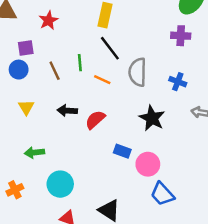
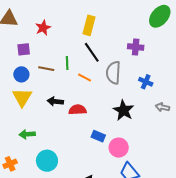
purple cross: (181, 36) -> (136, 47), moved
blue circle: (19, 70) -> (21, 74), moved
brown line: (55, 71) -> (46, 69), turned -56
yellow triangle: (26, 107) -> (22, 97), size x1.5
red semicircle: (95, 120) -> (77, 110), turned 36

